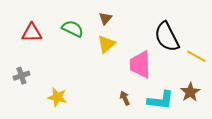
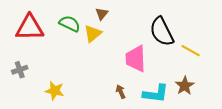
red triangle: (32, 33) -> (30, 28), size x1.4
yellow triangle: (106, 44) -> (93, 34), moved

